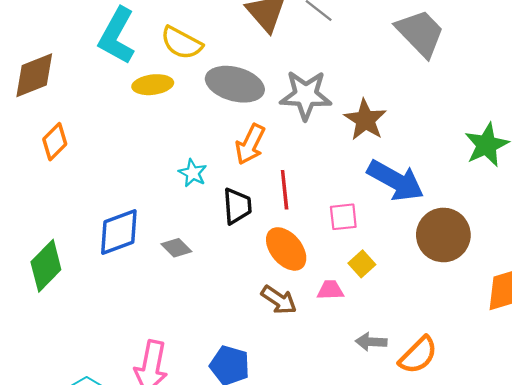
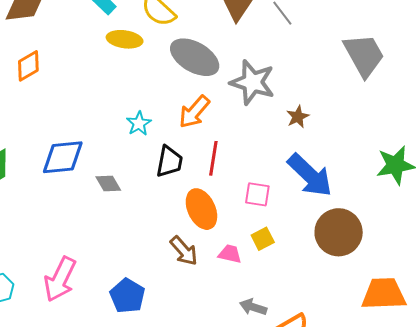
brown star: (365, 120) -> (298, 117), size x0.6

